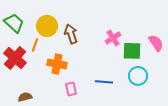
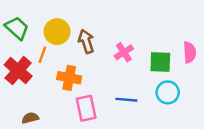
pink cross: (113, 38) -> (124, 52), moved
pink semicircle: (156, 43) -> (190, 52), turned 30
pink rectangle: (71, 89) -> (86, 108), size x1.5

